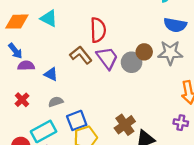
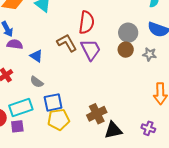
gray star: (170, 53) -> (150, 54), size x0.6
gray circle: (132, 62) -> (128, 33), moved
gray semicircle: (56, 102) -> (37, 82), turned -136
purple cross: (181, 123) -> (148, 128), moved

